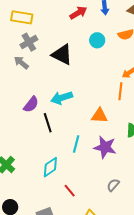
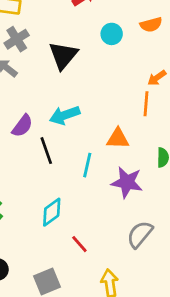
black triangle: (62, 55) -> (63, 55), turned 45
cyan line: (76, 144) -> (87, 165), moved
gray semicircle: (113, 185) -> (140, 234), size x1.5

